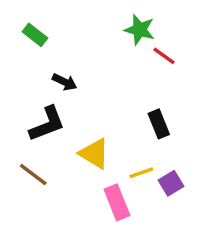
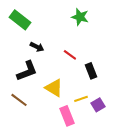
green rectangle: (35, 35) -> (20, 20), size x1.5
red line: (164, 56) -> (70, 55), moved

